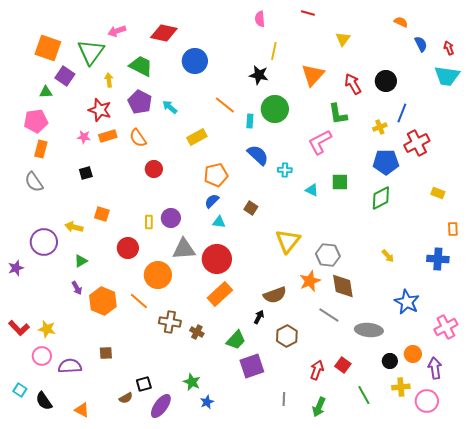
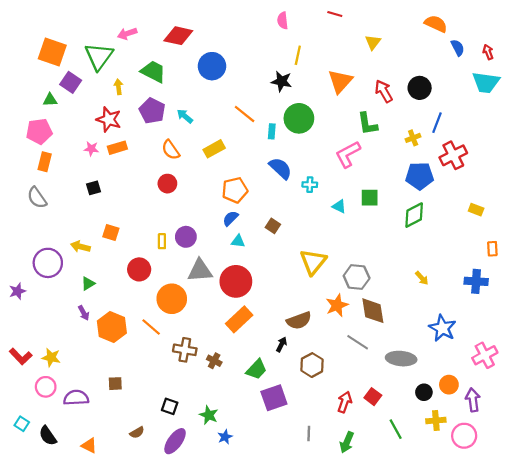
orange semicircle: (401, 22) -> (436, 24), size x1.5
orange semicircle: (138, 138) -> (171, 150), moved
black square: (144, 384) -> (170, 406), moved, turned 35

